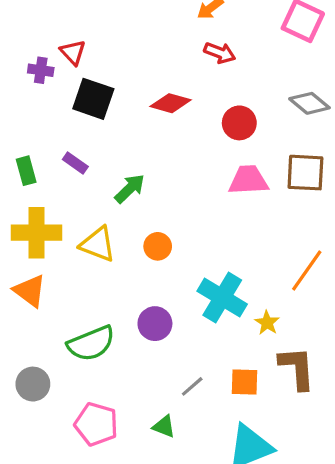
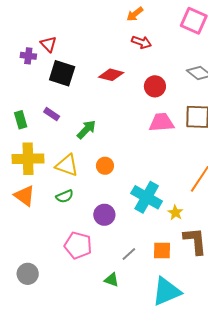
green semicircle: (91, 343) -> (65, 196), moved, size x0.6
gray circle: (33, 384) -> (28, 274), moved
pink pentagon: (96, 424) -> (78, 245), moved

